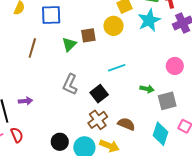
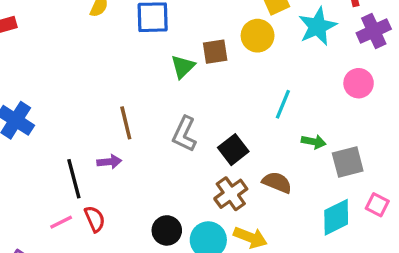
brown line: (32, 48) -> (126, 123), moved, turned -30
pink circle: (175, 66) -> (359, 83), moved
cyan line: (117, 68) -> (283, 104), moved, turned -48
brown semicircle: (126, 124) -> (277, 182), moved
cyan diamond: (160, 134) -> (336, 217), turned 45

